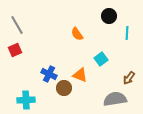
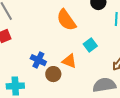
orange semicircle: (77, 34) -> (66, 20), size x1.6

